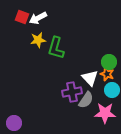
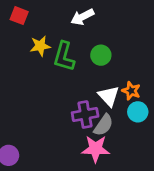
white arrow: (38, 18) -> (82, 17), moved
green circle: (109, 62) -> (101, 55), moved
pink star: (105, 113) -> (96, 149), moved

